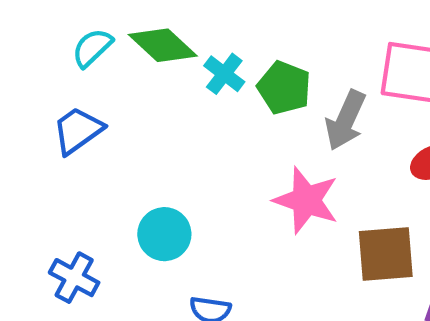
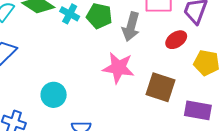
brown square: (386, 254) -> (160, 87), turned 32

